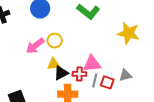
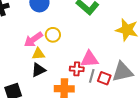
yellow triangle: (53, 64) -> (38, 54), moved
black triangle: (61, 73) -> (39, 70), moved
gray triangle: (125, 75) -> (122, 72), size x1.6

